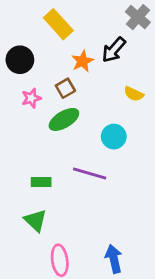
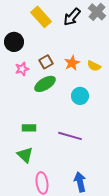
black arrow: (114, 50) -> (72, 17), moved
orange star: (82, 61) -> (72, 63), moved
purple line: (90, 174) -> (70, 136), moved

